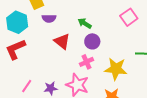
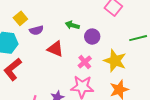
purple circle: (92, 41) -> (92, 37), moved
yellow star: (116, 69) -> (115, 61), turned 30

